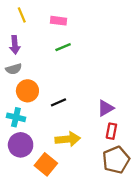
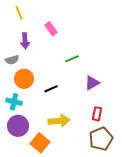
pink rectangle: (59, 21) -> (51, 29), moved, turned 48
purple arrow: (15, 45) -> (25, 41), moved
green line: (63, 47) -> (72, 59), moved
purple triangle: (106, 108) -> (92, 83), moved

